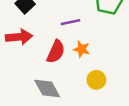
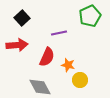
orange star: (82, 49) -> (68, 65), moved

